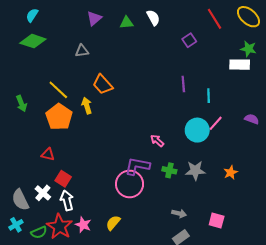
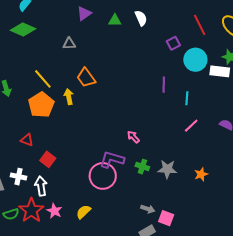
cyan circle: (197, 130) -> (195, 60), moved
red square: (63, 179) -> (48, 159), moved
white cross: (43, 193) -> (19, 177), turned -35
pink square: (217, 221) -> (166, 218), moved

